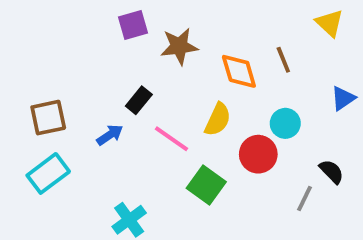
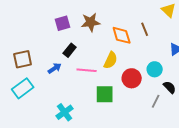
purple square: (133, 25) -> (63, 23), moved
cyan circle: (285, 123) -> (155, 69), moved
pink line: (172, 139) -> (87, 70), turned -30
green square: (206, 185) -> (105, 94), turned -36

